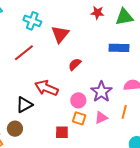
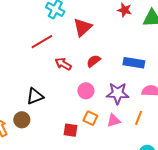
blue rectangle: (119, 48) -> (134, 63), moved
red arrow: (46, 88) -> (63, 64), moved, size x0.7
purple star: (101, 92) -> (118, 93), turned 30
pink circle: (78, 100) -> (86, 91), moved

